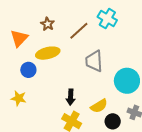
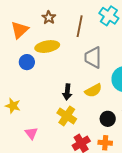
brown line: (79, 31) -> (80, 26), turned -40
yellow star: (19, 98) -> (13, 106), moved
yellow semicircle: (99, 106) -> (93, 90), moved

